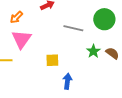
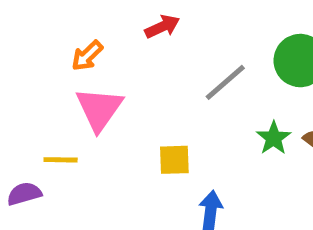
gray line: (73, 28) -> (225, 82), turned -54

